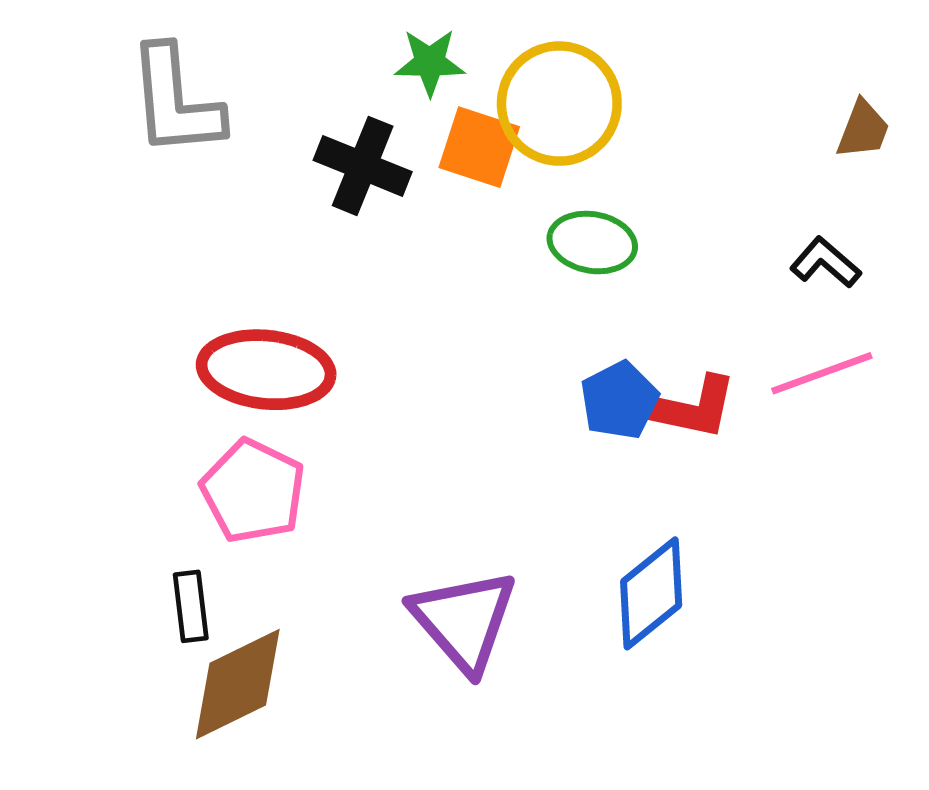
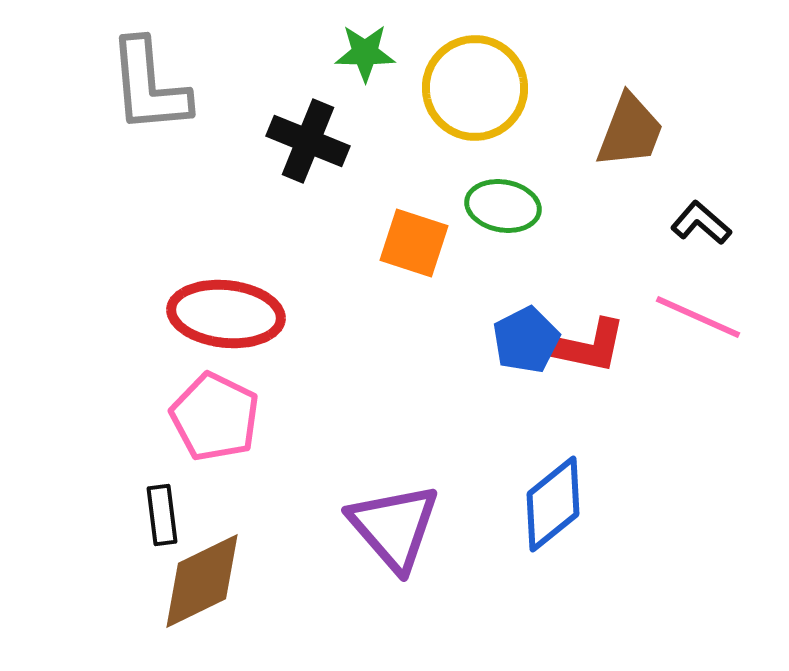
brown trapezoid: (863, 129) -> (630, 131), moved, size x1.5
orange square: (479, 147) -> (414, 243), moved
pink line: (822, 373) -> (698, 317), turned 44

